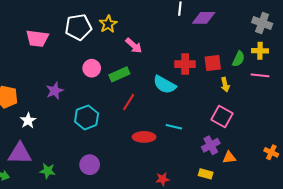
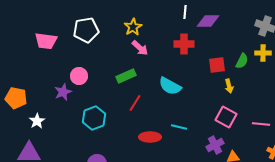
yellow star: (108, 24) -> (133, 27), moved
red cross: (185, 64) -> (184, 44), moved
pink circle: (92, 68) -> (79, 76), moved
pink line: (260, 75) -> (261, 124), moved

